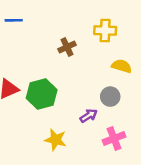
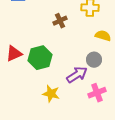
purple arrow: (89, 116) -> (77, 75), size x1.5

